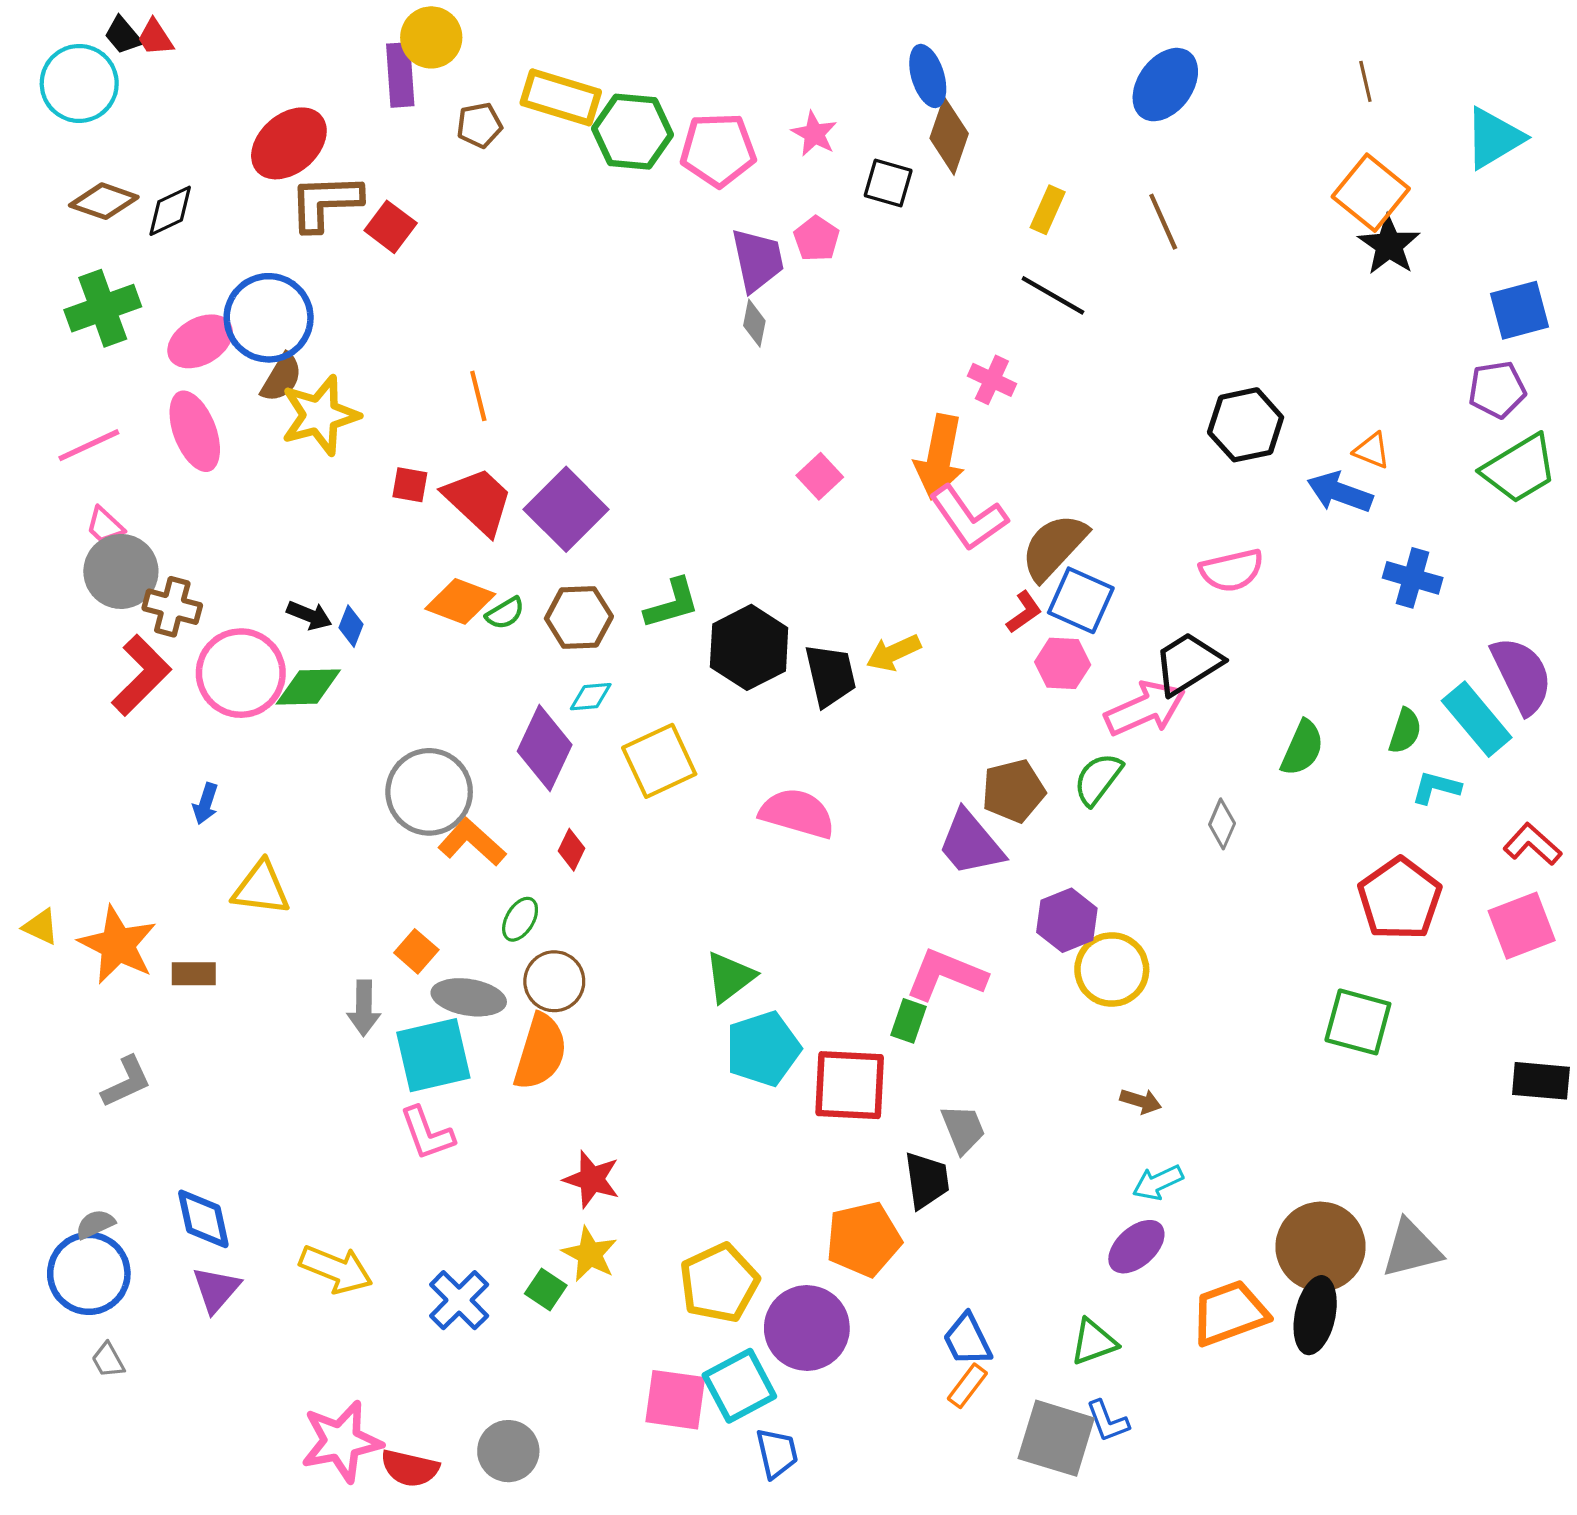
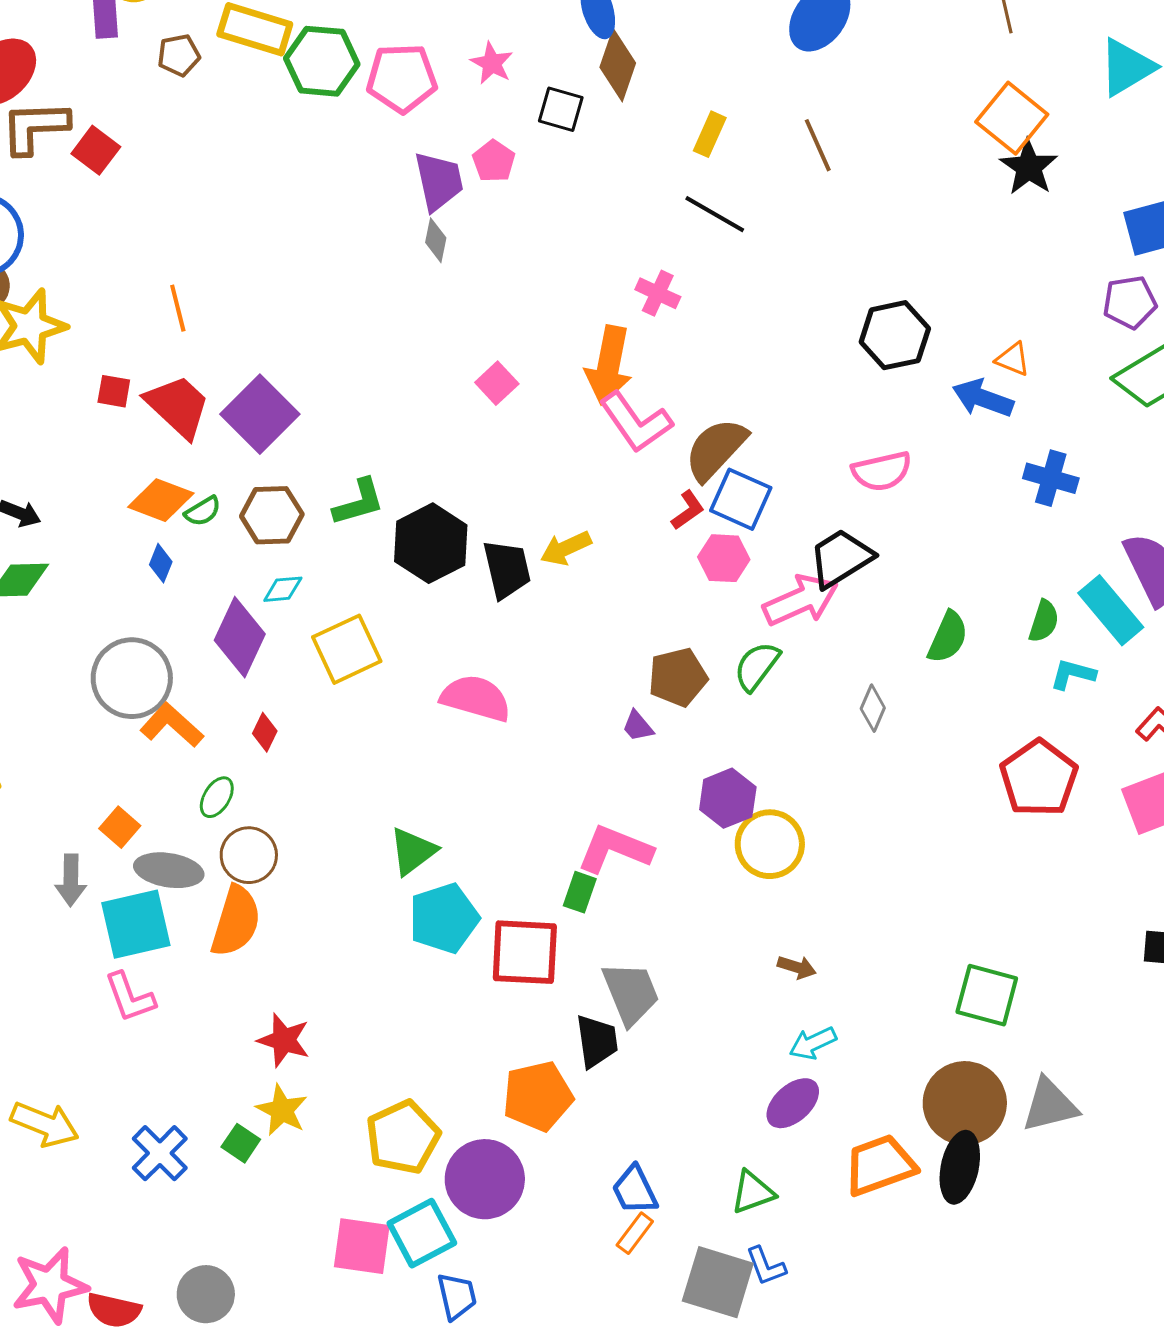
blue diamond: (351, 626) -> (161, 563), moved
purple trapezoid: (971, 843) -> (638, 726), size x0.5
green square: (1358, 1022) -> (987, 995), moved
gray trapezoid: (963, 1129) -> (631, 993), size x1.4

